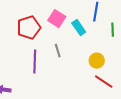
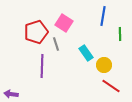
cyan rectangle: (79, 28) -> (86, 53), moved
gray line: (58, 51) -> (56, 44), moved

